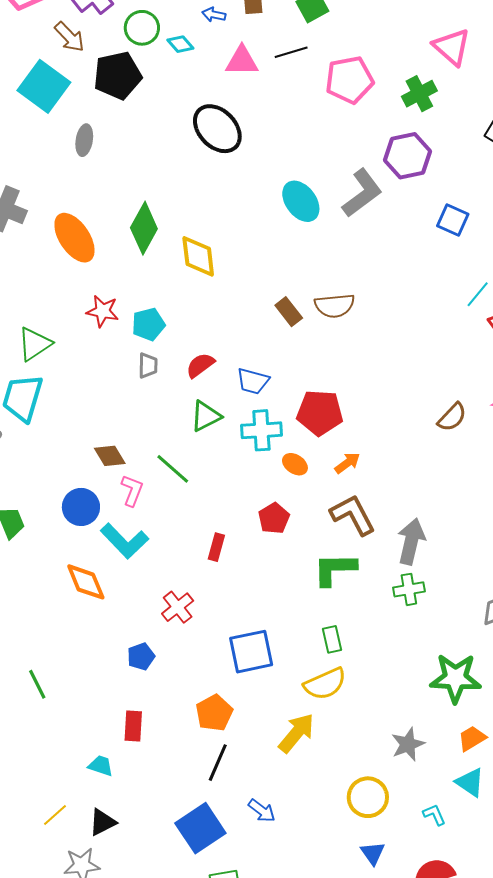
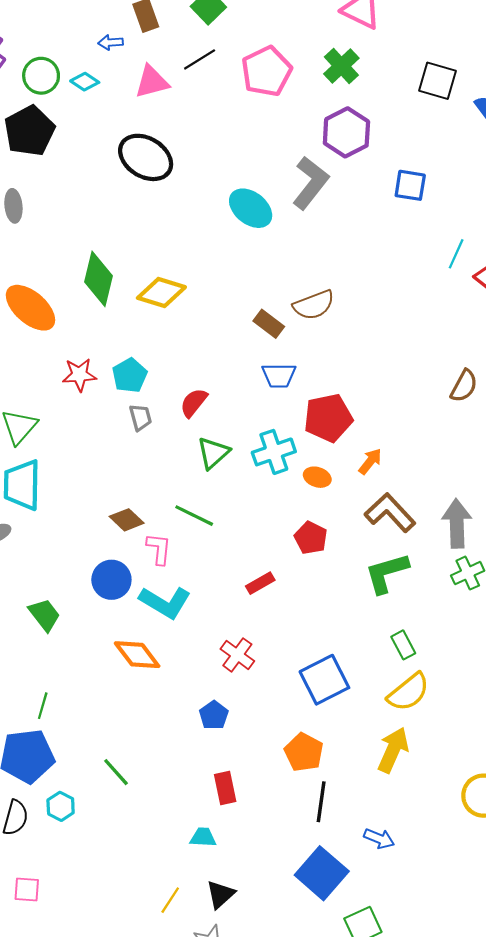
yellow diamond: (198, 256) -> (161, 293), turned -51
blue trapezoid: (253, 381) -> (279, 375), moved
red rectangle: (216, 547) -> (260, 583), turned 60

